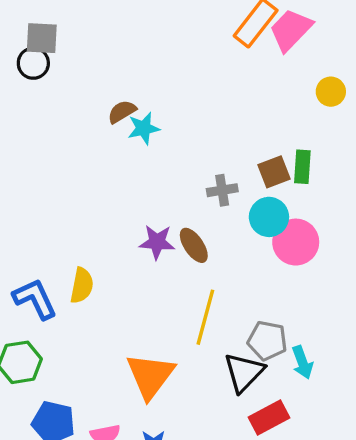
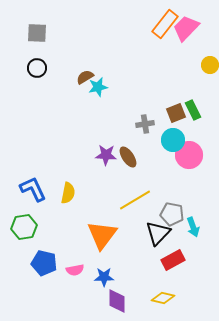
black circle: (33, 63) -> (37, 68), moved
green rectangle: (302, 167) -> (193, 110), turned -30
yellow semicircle: (82, 285) -> (68, 193), moved
yellow line: (205, 317) -> (135, 200), turned 44

